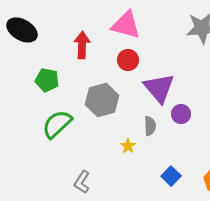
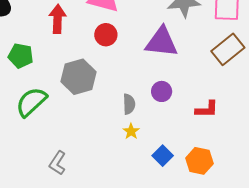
purple triangle: (159, 88) -> (162, 42), moved, turned -44
yellow star: (128, 146) -> (131, 131), moved
blue square: (171, 176) -> (163, 156), moved

